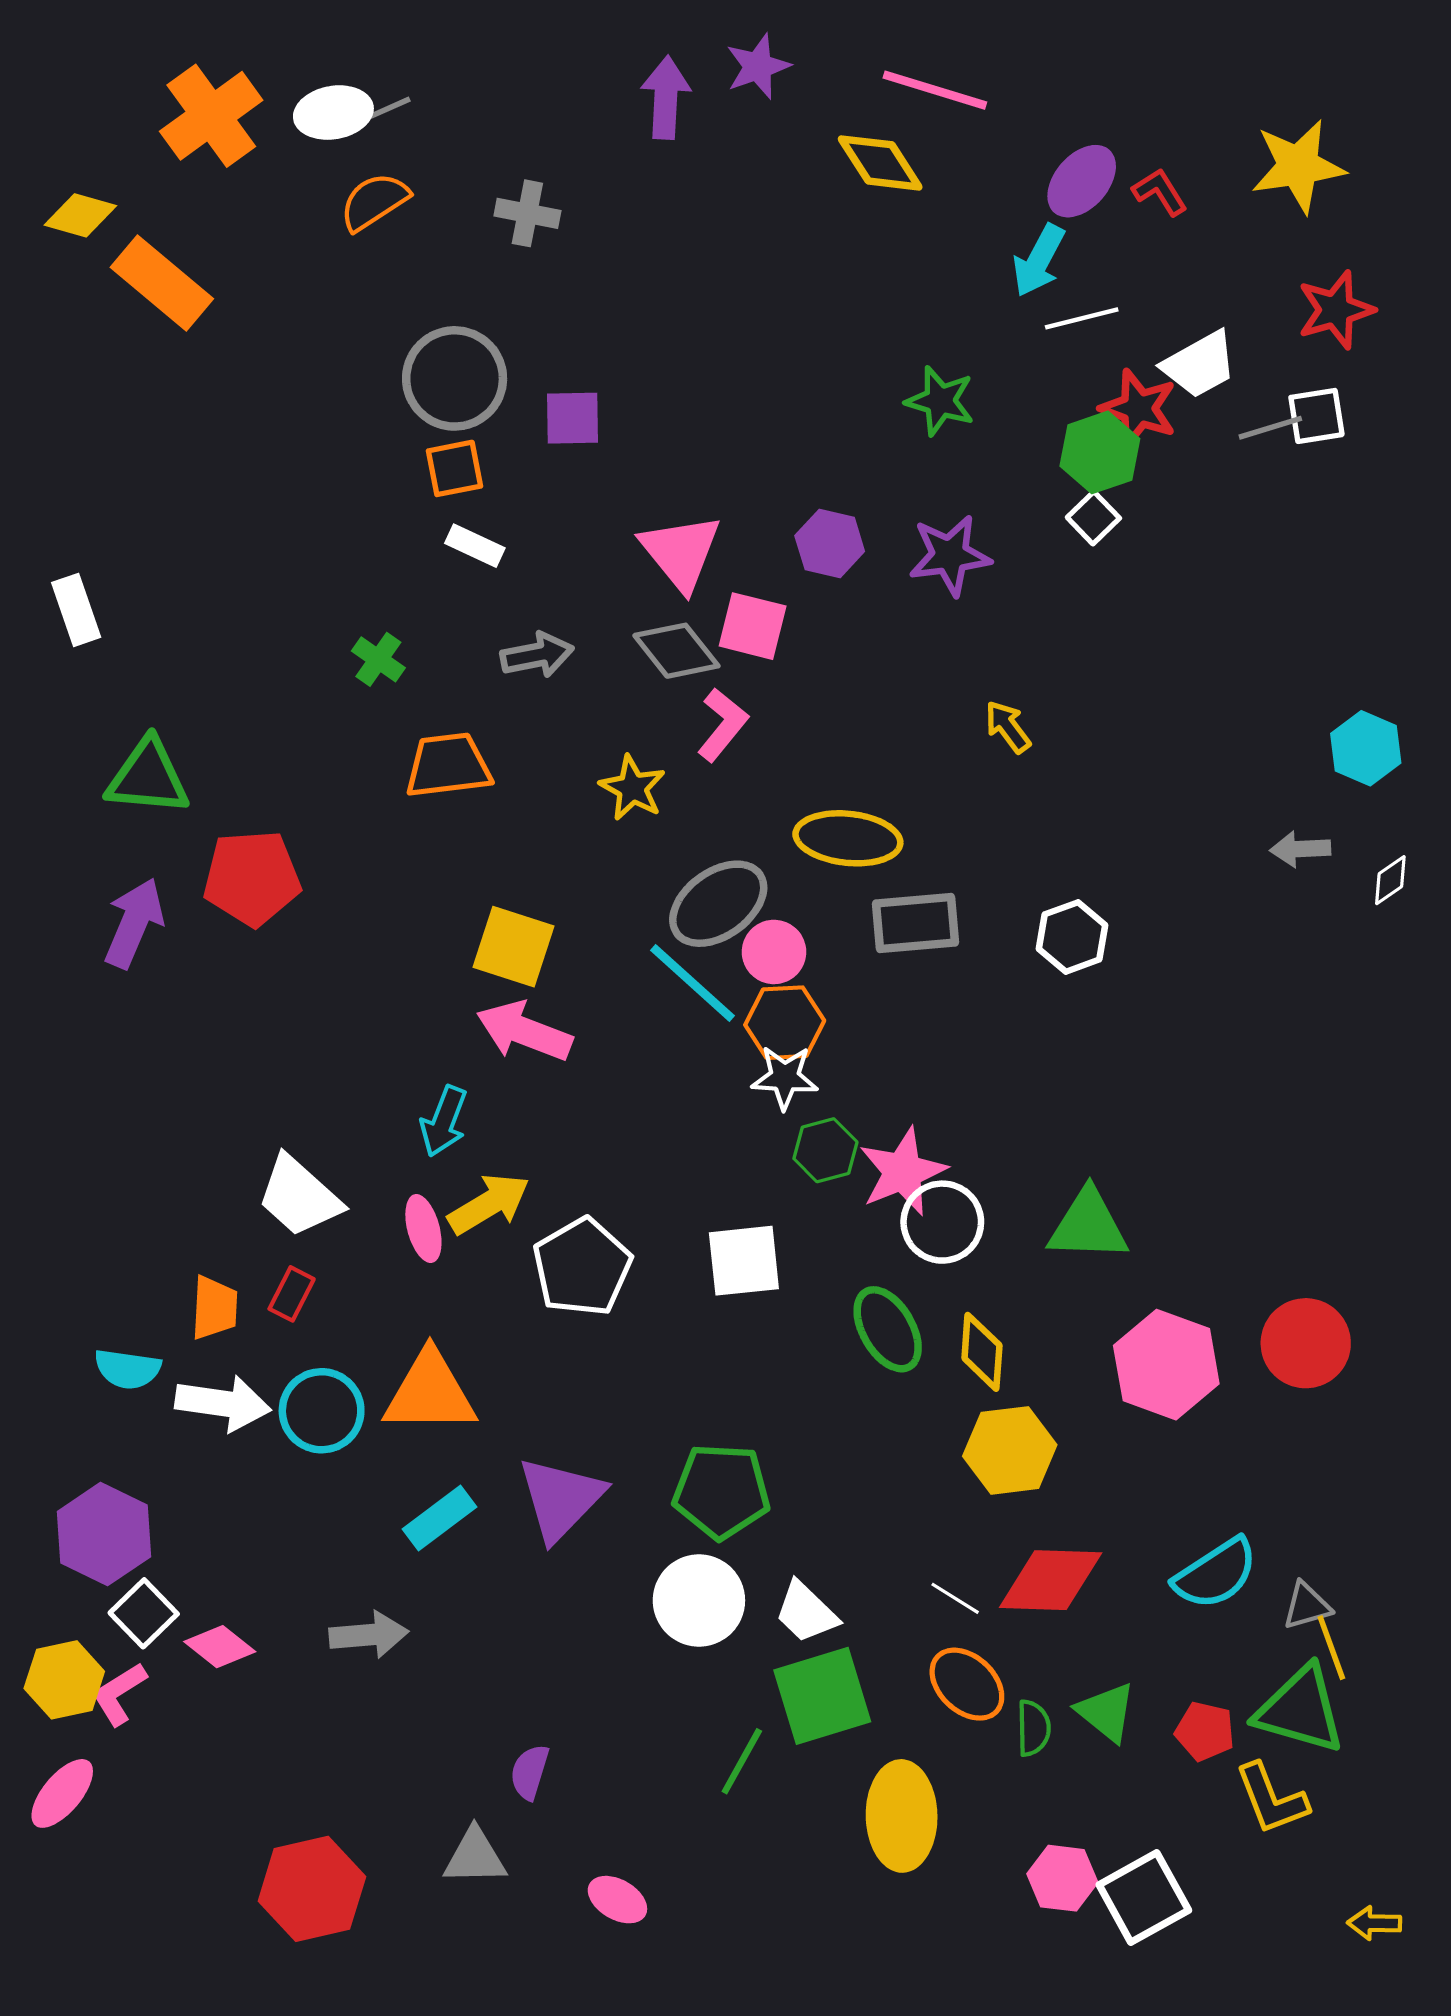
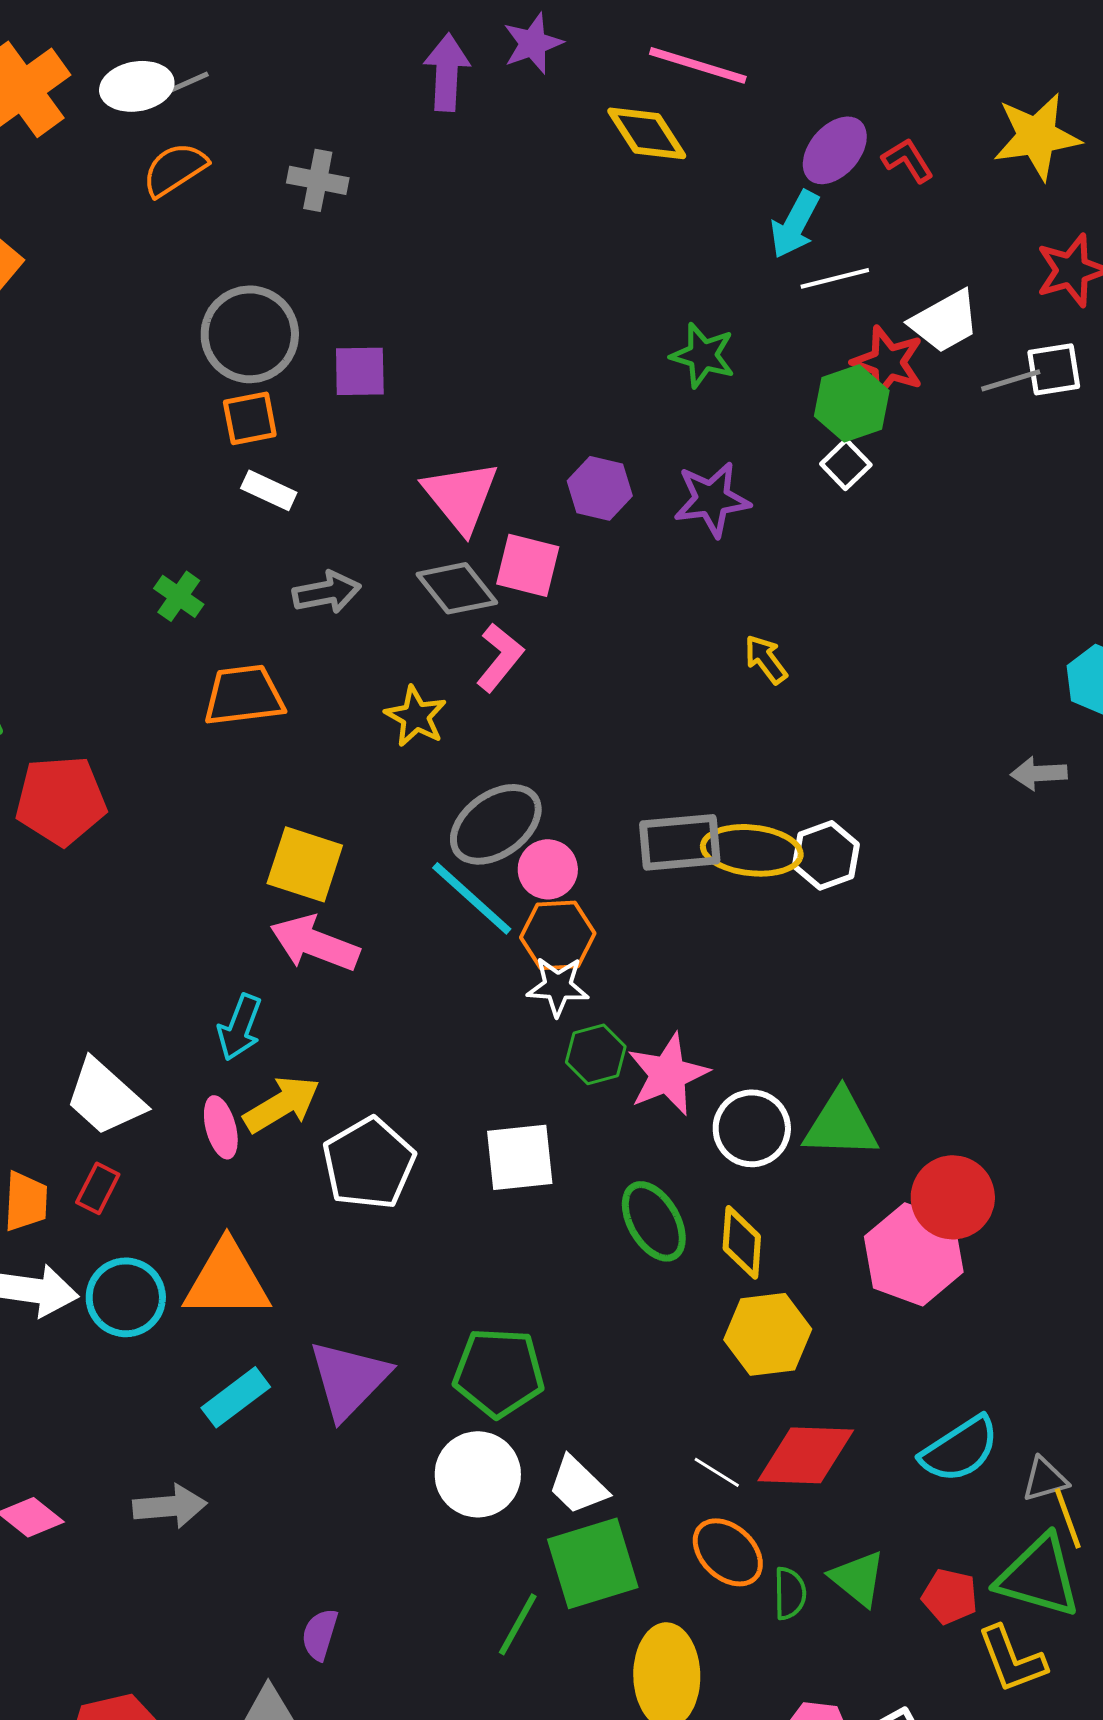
yellow ellipse: (848, 838) -> (752, 850), moved
white circle: (942, 1222) -> (752, 1128), moved
red circle: (1306, 1343) -> (953, 1197), moved

